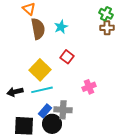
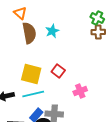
red square: (67, 57) -> (58, 71), moved
yellow square: (40, 70) -> (31, 74), turned -30

